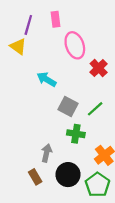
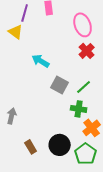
pink ellipse: (75, 45) -> (83, 25), moved
green cross: (76, 134) -> (79, 109), moved
gray arrow: (46, 153) -> (12, 116), moved

